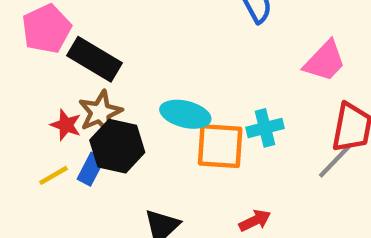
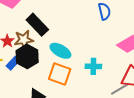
black rectangle: (94, 59) -> (37, 25), moved
orange square: (220, 146) -> (60, 74), moved

